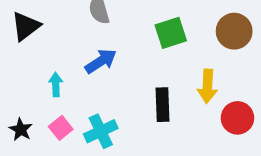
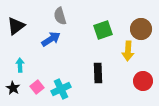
blue arrow: (101, 61) -> (51, 39), moved
cyan arrow: (56, 85) -> (20, 65), moved
yellow arrow: (207, 86) -> (128, 51), moved

